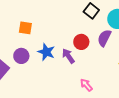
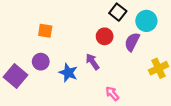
red circle: (81, 42) -> (105, 36), moved
blue star: (46, 52) -> (68, 73), moved

